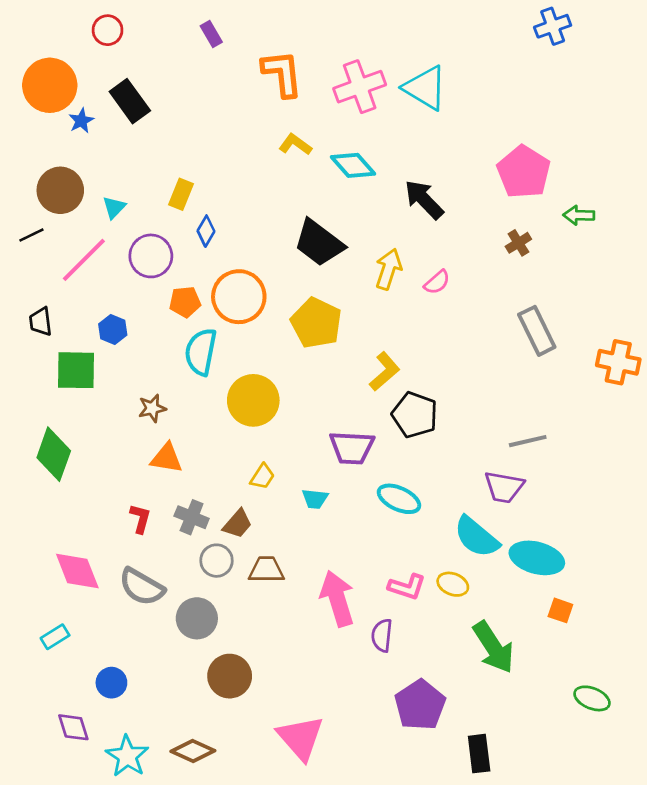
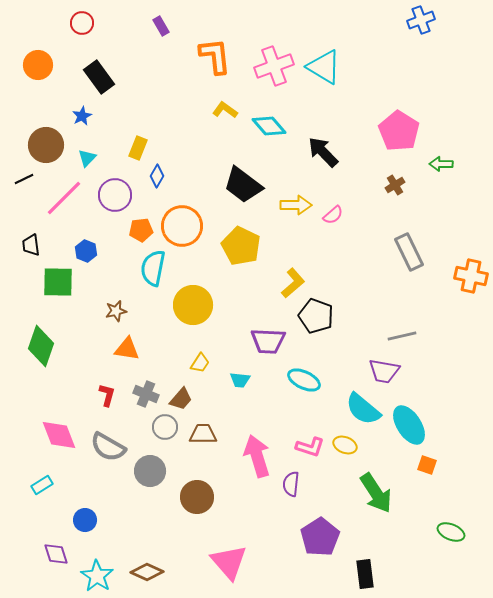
orange circle: (50, 85) -> (38, 65), size x0.7
blue star: (81, 121) -> (82, 116), moved
yellow arrow: (388, 269) -> (296, 205), turned 72
cyan ellipse: (537, 558) -> (409, 425), turned 42
brown circle: (230, 676) -> (197, 497), moved

